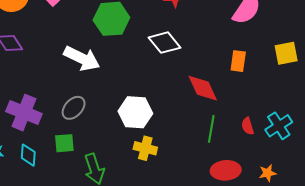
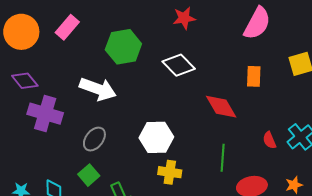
purple cross: (24, 113) -> (45, 114), moved
green line: (211, 129) -> (223, 158), moved
green square: (64, 143) -> (89, 175), turned -30

